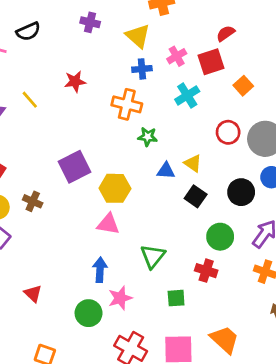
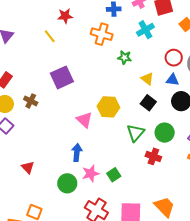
yellow line: (30, 100) -> (50, 36), moved
green star: (148, 137) -> (125, 57), moved
blue triangle: (166, 171) -> (172, 80), moved
yellow hexagon: (115, 188) -> (108, 107), moved
pink triangle: (108, 224) -> (84, 120), turned 30
green triangle: (153, 256) -> (135, 133), moved
green square: (176, 298) -> (114, 175), moved, turned -32

